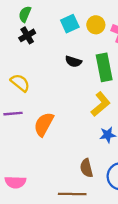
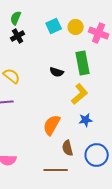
black semicircle: (73, 61) -> (57, 72), moved
orange semicircle: (44, 124) -> (52, 125), moved

